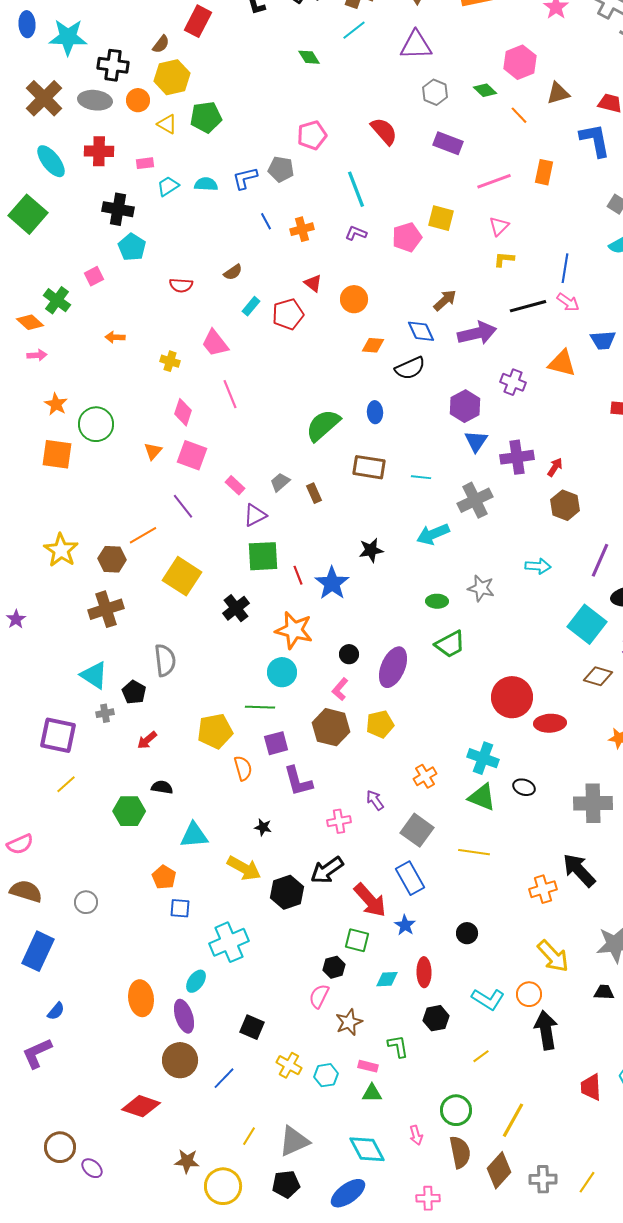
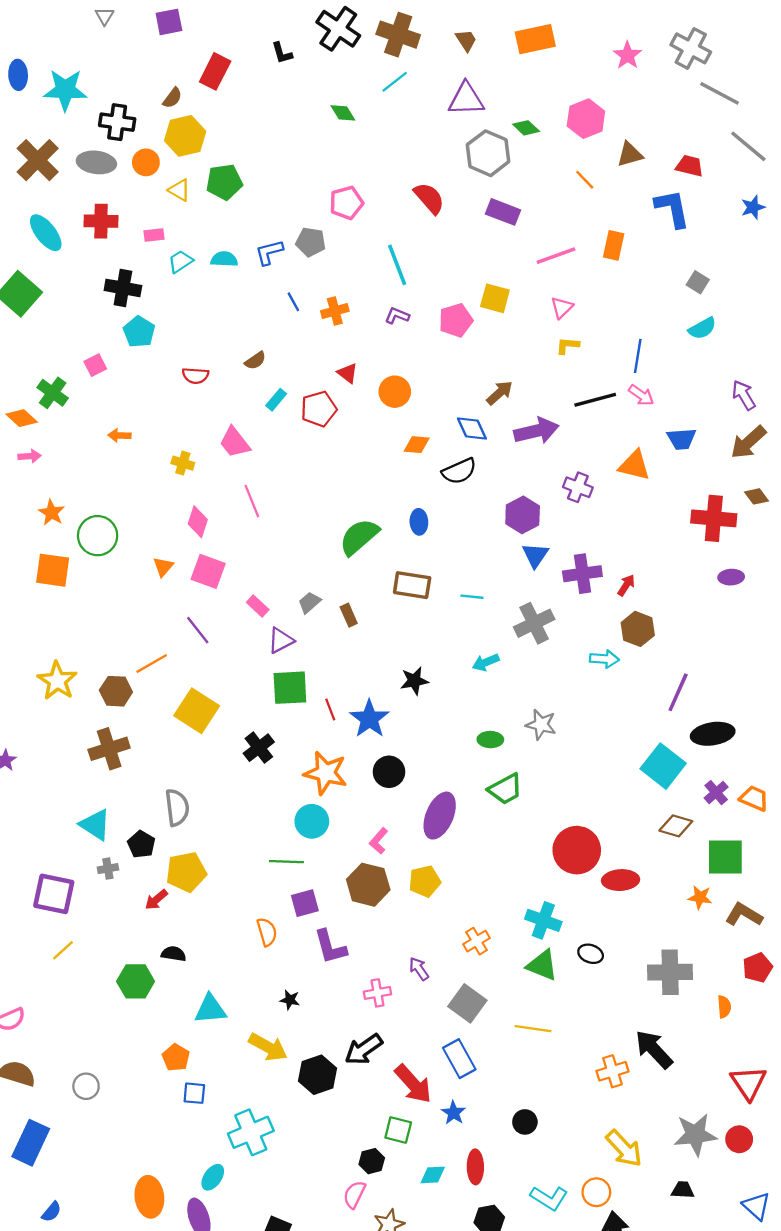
green diamond: (485, 90) -> (526, 128), moved
gray hexagon: (435, 92) -> (488, 153), size x1.5
cyan arrow: (433, 534) -> (486, 662), size x0.7
cyan arrow: (538, 566) -> (604, 659), moved
black circle: (349, 654) -> (389, 772), moved, size x1.4
yellow pentagon: (215, 731) -> (186, 872), moved

